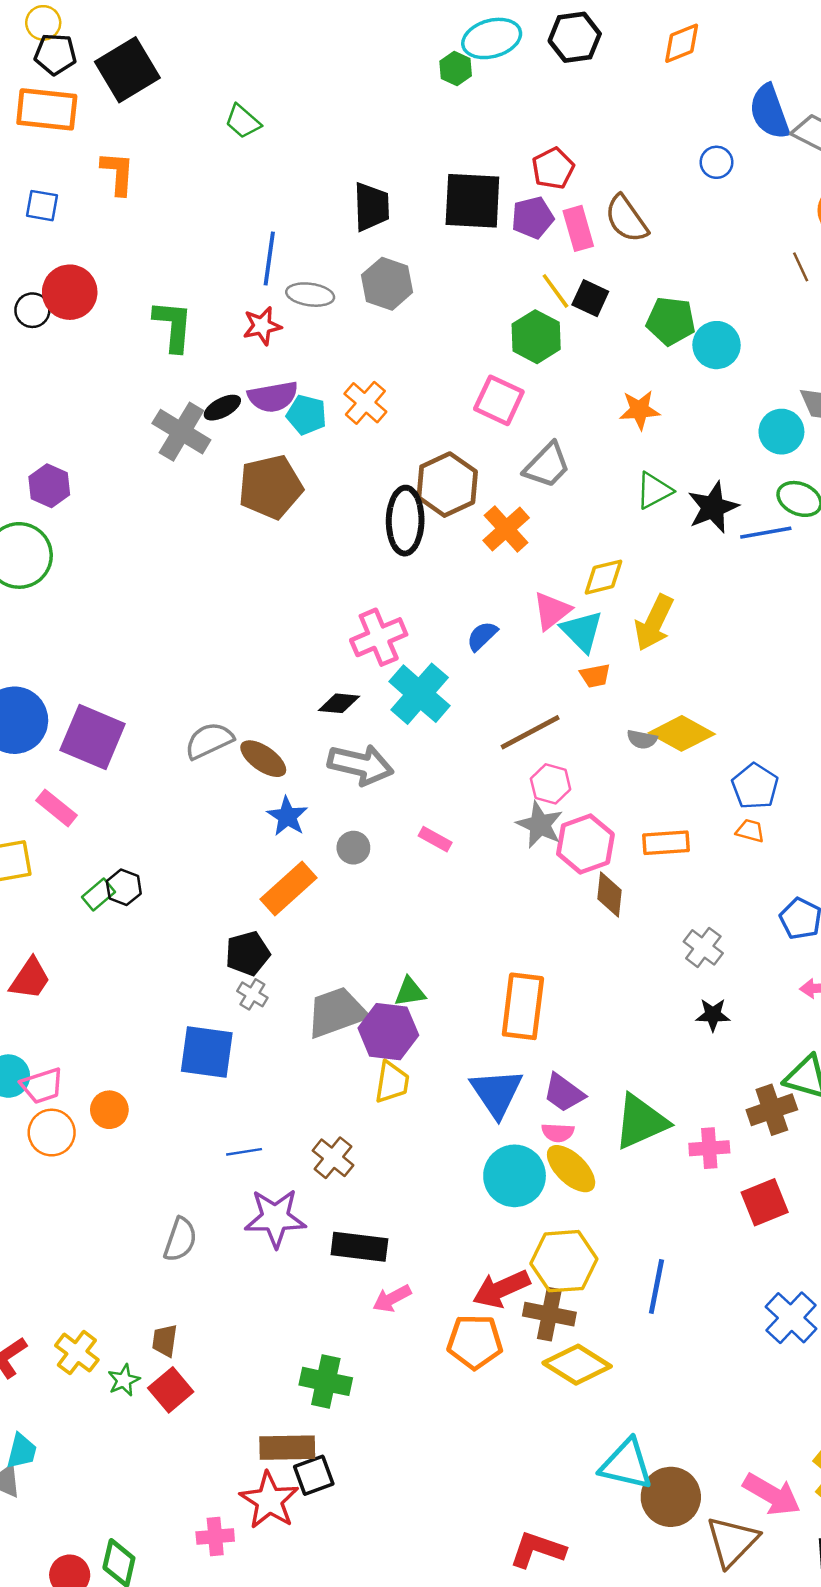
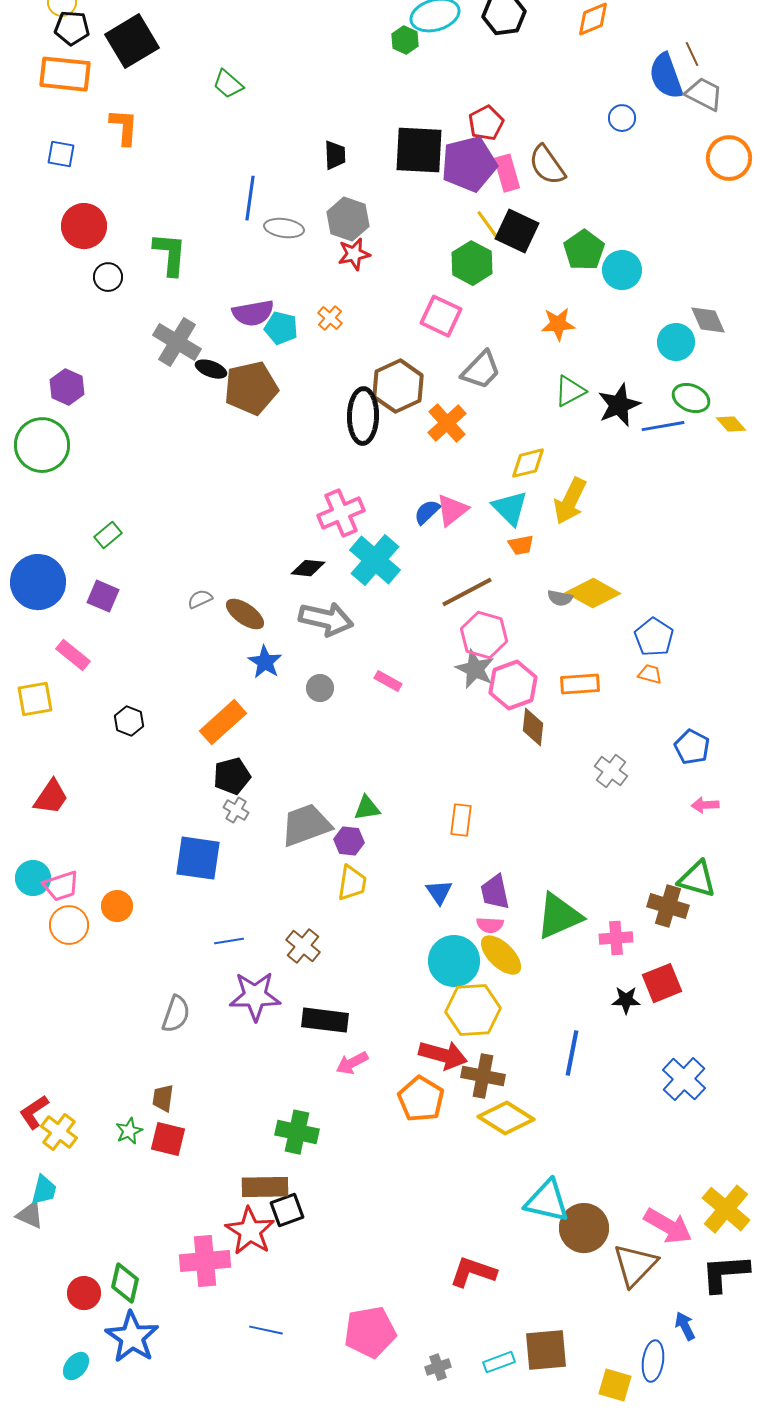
black trapezoid: (371, 207) -> (335, 155), size x0.7
purple pentagon: (533, 218) -> (469, 164), size x1.6
brown line: (801, 267) -> (692, 54), moved
black square: (590, 298) -> (517, 231), size x1.4
black circle: (32, 310) -> (108, 277), moved
green pentagon: (671, 321) -> (584, 250), turned 30
red star: (262, 326) -> (354, 254), moved
orange cross: (365, 403) -> (330, 318), size x0.7
black ellipse: (222, 408) -> (211, 369), moved, turned 48
pink triangle: (552, 611) -> (452, 510), moved
purple square: (93, 737) -> (103, 596), size x0.6
gray semicircle: (209, 741) -> (200, 599), size x0.6
pink hexagon: (551, 784) -> (484, 635), size x1.4
orange rectangle: (288, 888) -> (223, 722), moved
green rectangle: (99, 895) -> (108, 535), moved
orange rectangle: (523, 1006) -> (461, 820), size x0.6
black star: (713, 1015) -> (626, 1000), moved
purple hexagon: (388, 1032) -> (349, 841), size x0.6
blue triangle: (496, 1093) -> (439, 892), size x0.6
purple trapezoid: (564, 1093) -> (495, 892), turned 42
brown cross: (772, 1110) -> (668, 906), turned 36
yellow hexagon: (564, 1261) -> (473, 1010), moved
red arrow: (501, 1289) -> (443, 1055), turned -141
orange pentagon: (475, 1342) -> (421, 1099), turned 30
yellow cross: (77, 1353) -> (59, 1132), moved
red square: (171, 1390) -> (168, 1139), turned -36
pink cross: (215, 1537) -> (205, 1261), size x1.6

